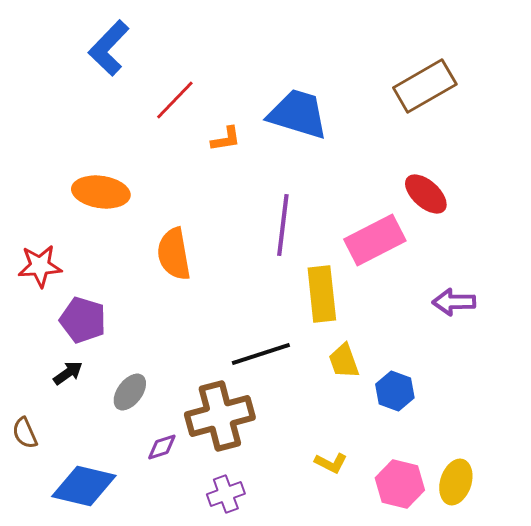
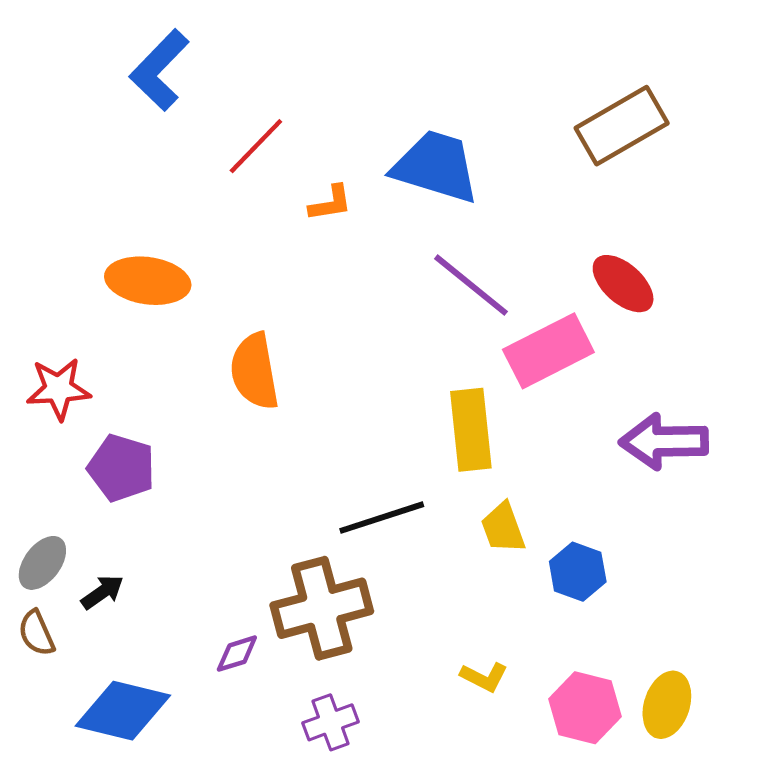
purple line: (283, 225) -> (471, 285), moved, turned -58
purple arrow: (454, 302) -> (664, 442), size x1.4
black arrow: (68, 373) -> (102, 592), moved
gray ellipse: (130, 392) -> (42, 563), moved

